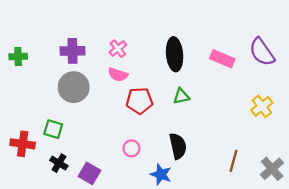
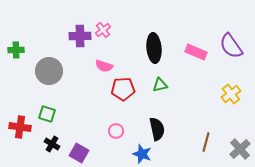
pink cross: (118, 49) -> (103, 30), moved
purple cross: (72, 51) -> (80, 36), moved
gray circle: (74, 87) -> (49, 71), moved

